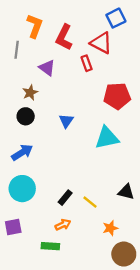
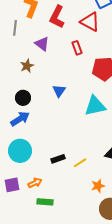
red rectangle: (87, 63) -> (77, 48), moved
black circle: (26, 116) -> (23, 98), moved
black rectangle: (65, 198) -> (58, 159), turned 32
yellow line: (90, 202) -> (80, 163), turned -72
orange arrow: (63, 225) -> (35, 183), moved

